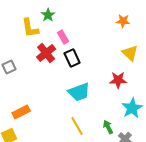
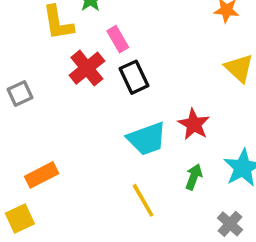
red star: (118, 80) -> (194, 124), moved, turned 30
green arrow: (108, 127) -> (194, 177), moved, turned 48

